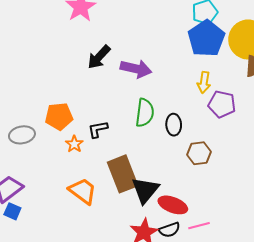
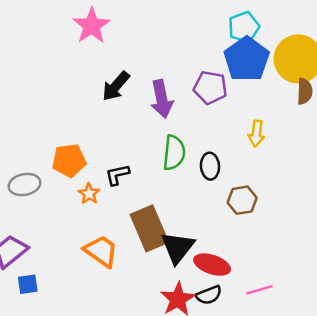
purple arrow: (136, 69) -> (162, 99), turned 68
yellow arrow: (204, 82) -> (256, 134), moved
purple pentagon: (222, 104) -> (210, 88), moved
blue square: (12, 211) -> (28, 284), moved, turned -30
pink line: (199, 226) -> (260, 290), moved

